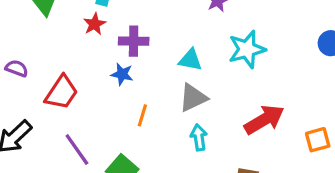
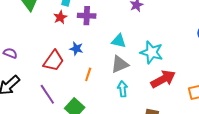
purple cross: (134, 41) -> (87, 16), moved
cyan star: (247, 49) -> (152, 52), moved, turned 30
purple semicircle: (17, 68) -> (10, 53), moved
red trapezoid: (62, 92) -> (54, 61), moved

